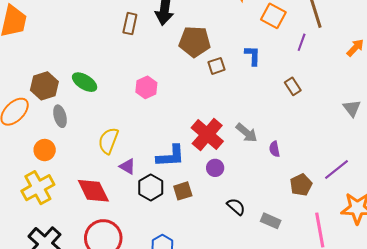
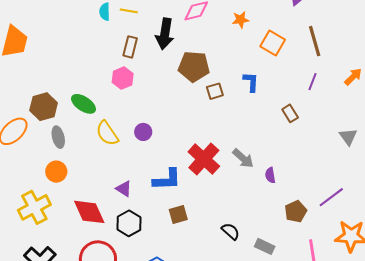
purple line: (302, 42) -> (312, 82), moved
pink hexagon: (146, 87) -> (123, 78), moved
yellow semicircle: (108, 141) -> (107, 133), moved, turned -56
orange circle: (45, 150) -> (56, 172), moved
purple circle: (215, 168) -> (143, 132), moved
black hexagon: (151, 187) -> (129, 223), moved

